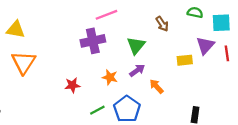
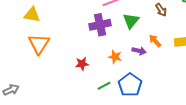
green triangle: (136, 45) -> (131, 21), moved
purple arrow: (137, 70) -> (139, 51), turned 48
orange arrow: (156, 86) -> (155, 41), moved

